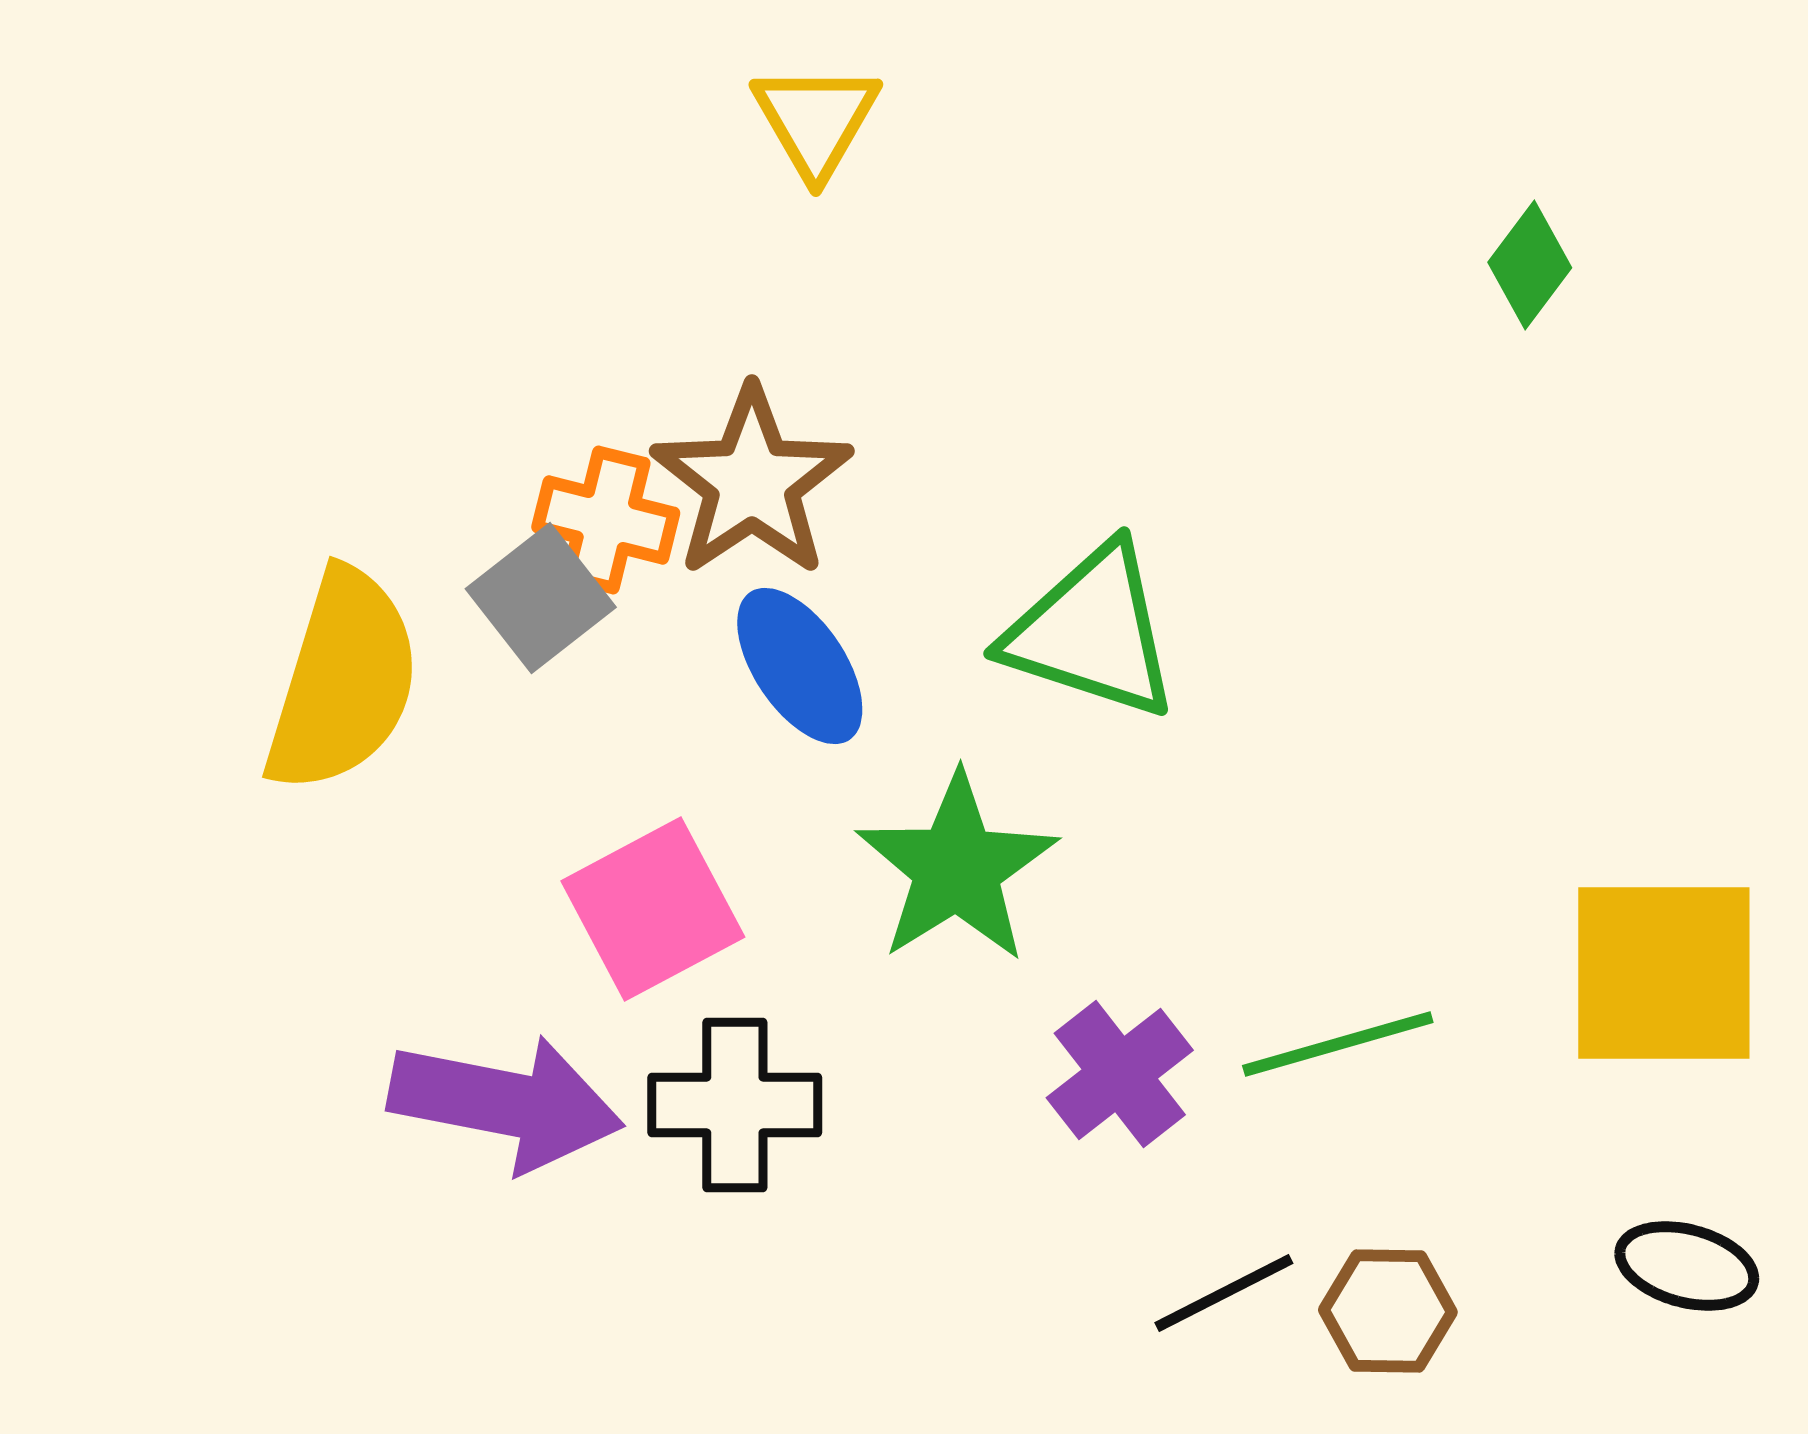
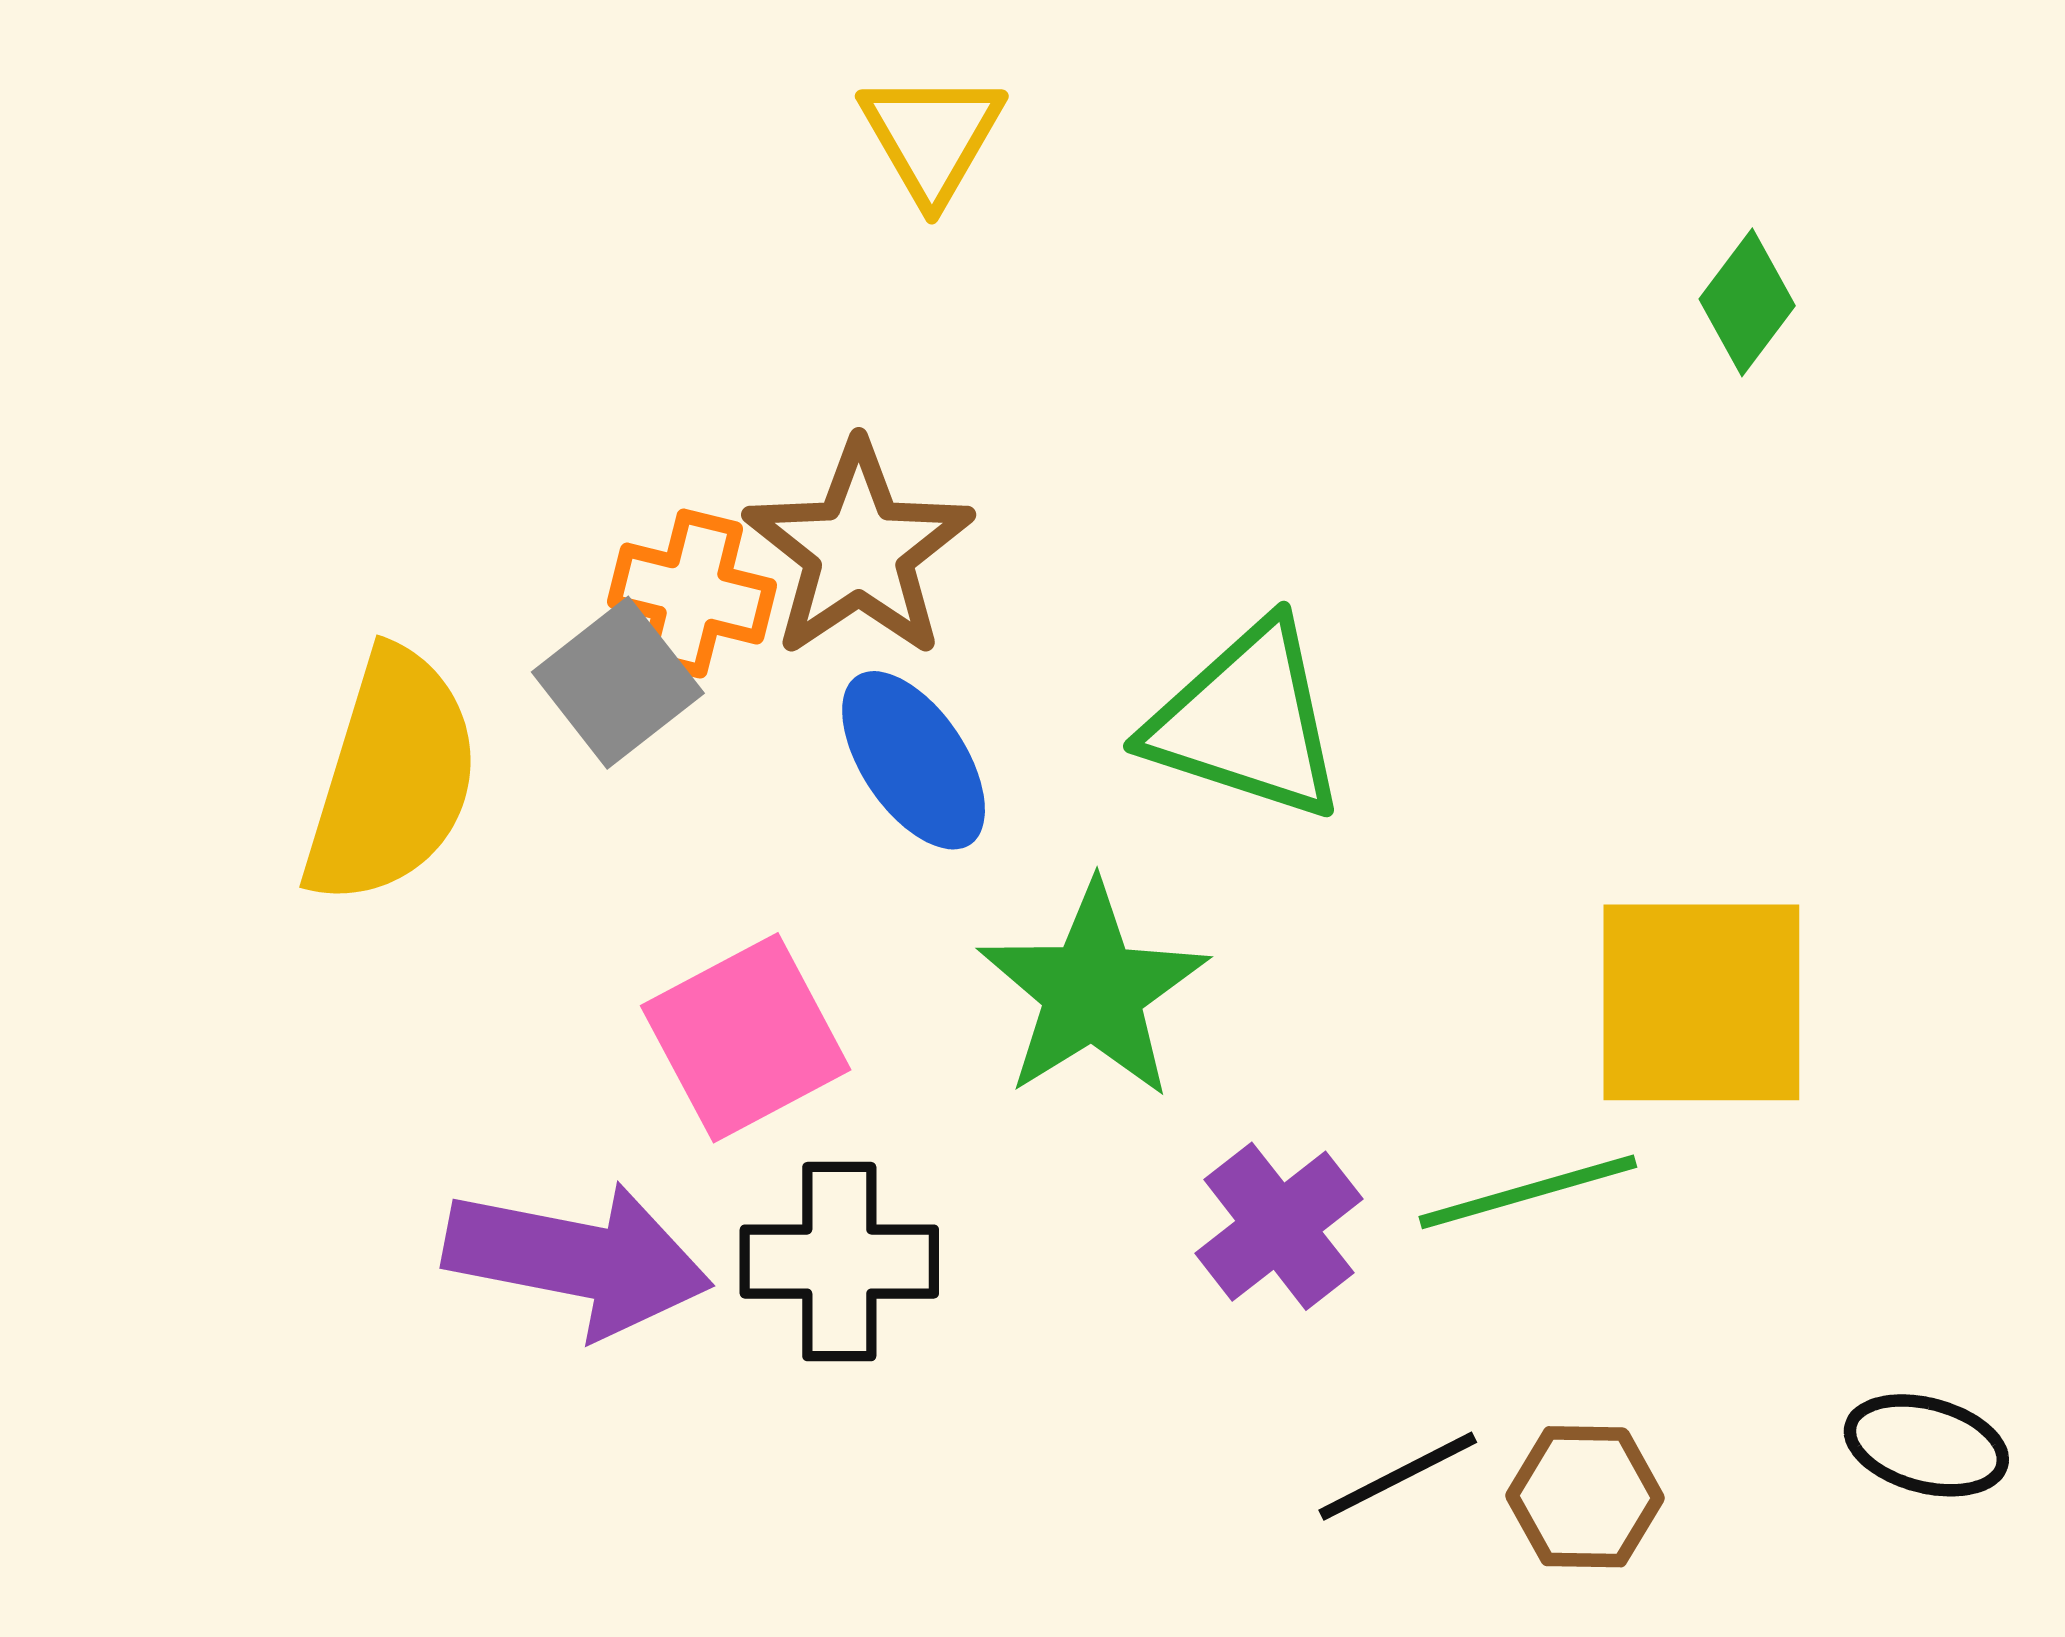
yellow square: (1664, 973) -> (1701, 1002), moved

